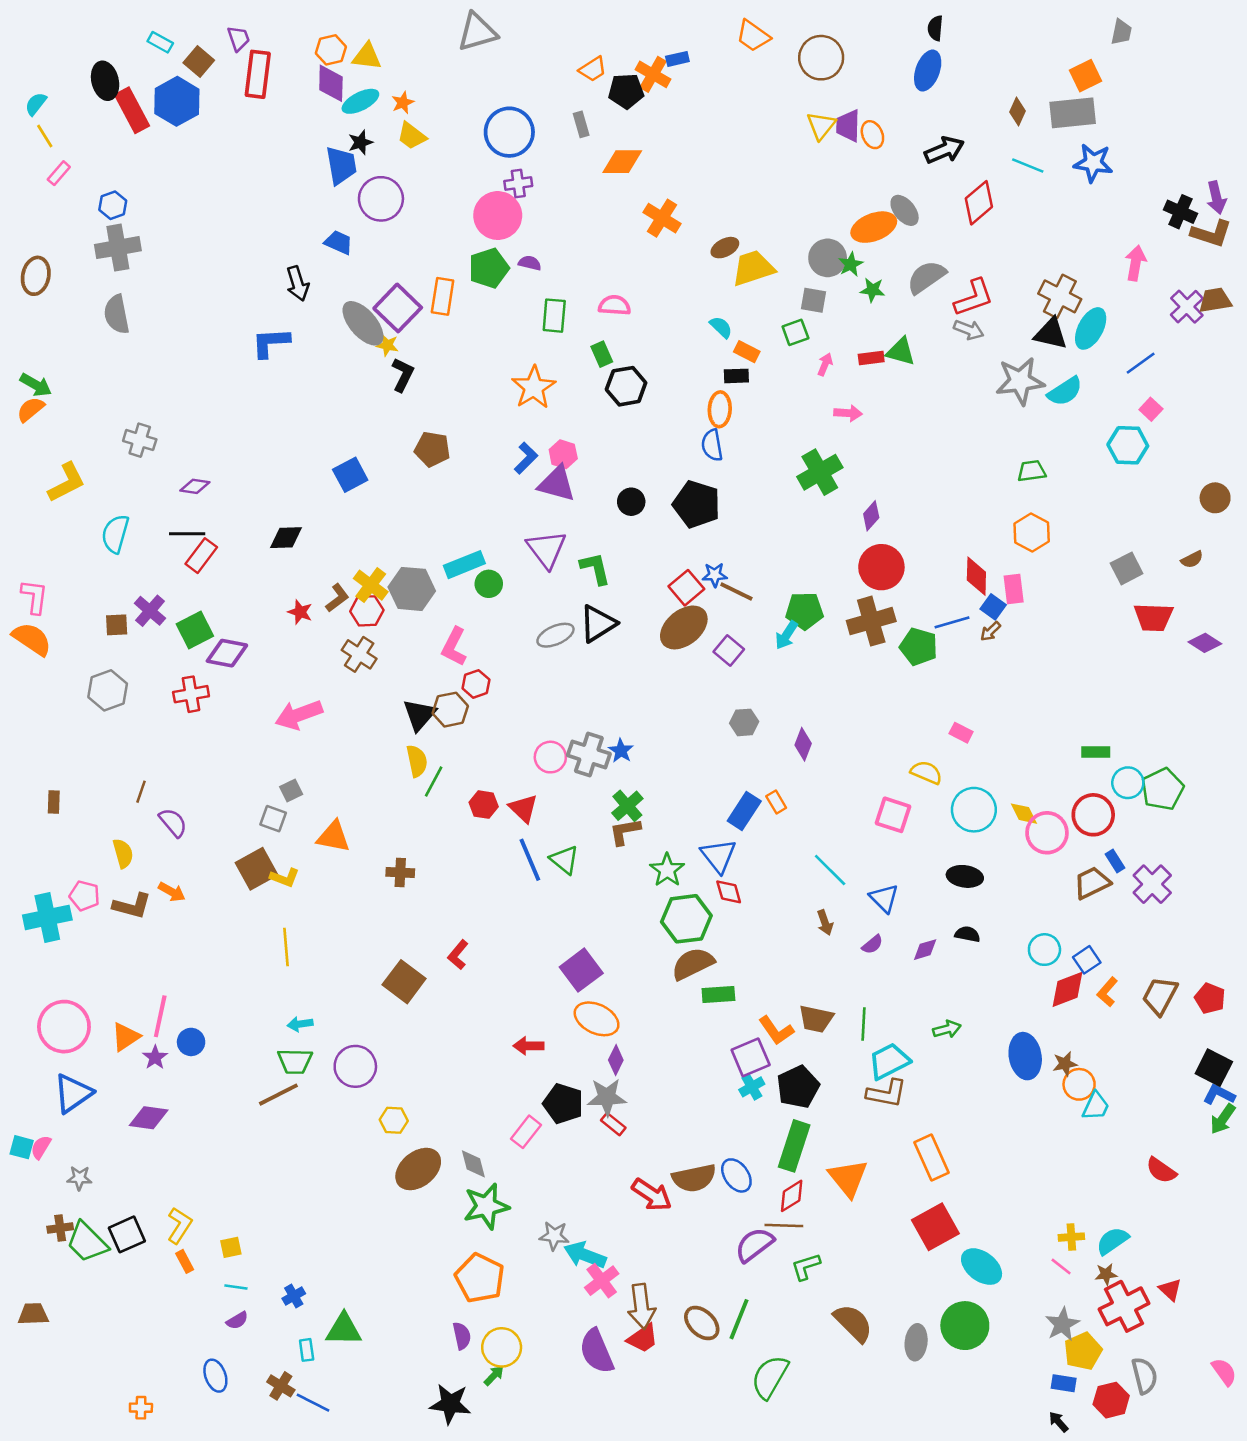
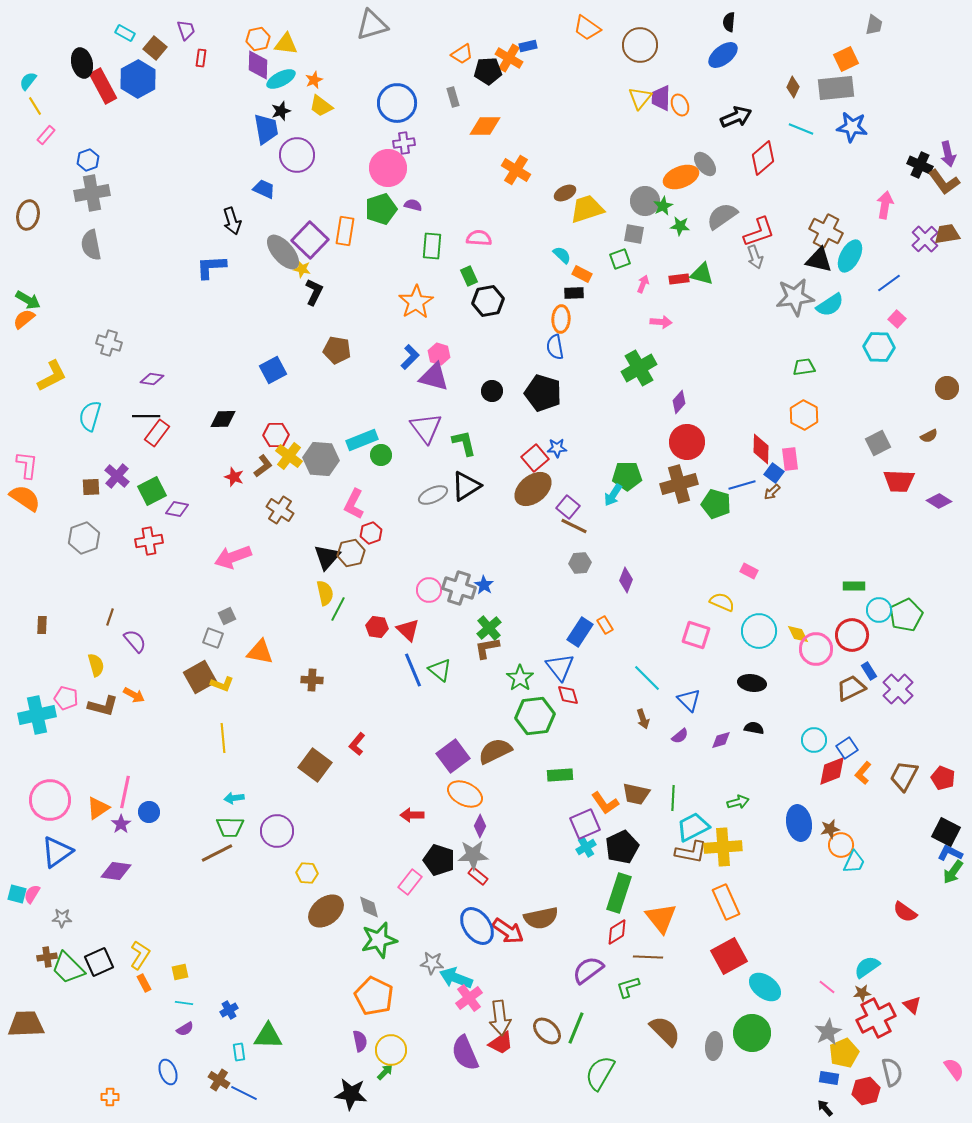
blue ellipse: (928, 71) -> (723, 55), turned 32
red rectangle: (258, 74) -> (201, 58), size x0.5
brown L-shape: (1211, 233) -> (944, 182), turned 36
gray arrow: (969, 330) -> (755, 257), turned 50
brown line: (736, 592) -> (574, 526), moved
red hexagon: (367, 611) -> (276, 435), moved
purple diamond: (227, 653) -> (177, 509), size x0.7
brown semicircle: (693, 964) -> (495, 751), moved
blue ellipse: (736, 1175) -> (477, 926), moved, size x1.4
brown line: (784, 1225) -> (648, 957), moved
yellow cross: (1071, 1237) -> (723, 847), moved, size x1.8
brown trapezoid: (33, 1314) -> (26, 1024), size x1.5

